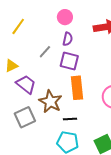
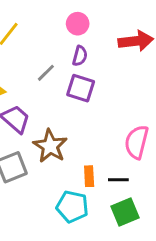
orange rectangle: (77, 88) -> (89, 176), moved, size x0.6
black line: (70, 119) -> (118, 180), moved

